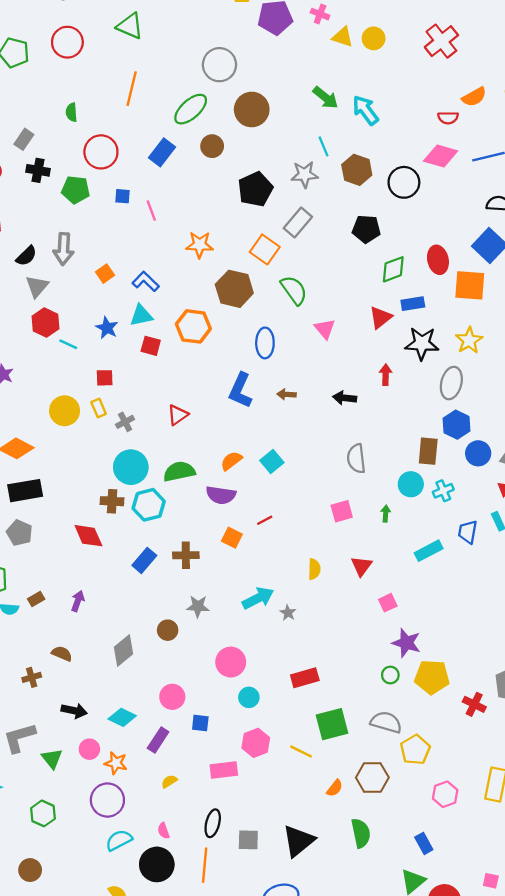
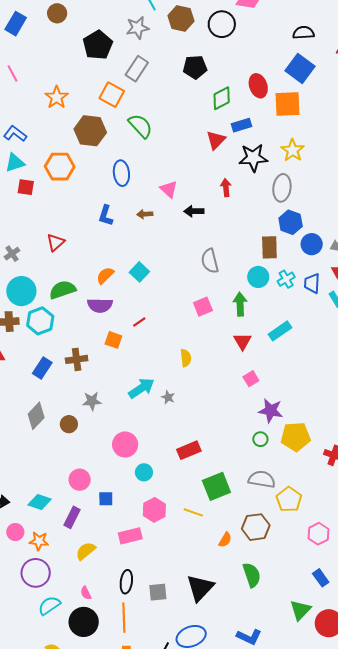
orange star: (200, 245) -> (57, 97), turned -30
pink triangle: (325, 329) -> (169, 189), moved
blue L-shape: (240, 390) -> (106, 216), size x0.7
green arrow: (386, 514) -> (240, 304), size x1.6
blue trapezoid: (468, 532) -> (312, 283), moved
red triangle: (361, 566) -> (243, 341), moved
gray diamond: (124, 650) -> (36, 416), moved
yellow semicircle: (169, 781) -> (86, 551), size x1.5
blue rectangle: (424, 843) -> (321, 578), moved

